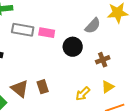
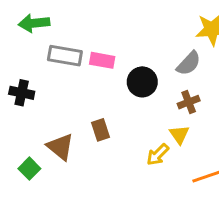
gray semicircle: (93, 26) -> (189, 63), moved
brown rectangle: (43, 87) -> (101, 130), moved
yellow triangle: (108, 87) -> (179, 135), moved, turned -32

